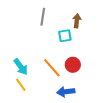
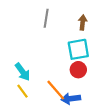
cyan square: (65, 36) -> (78, 49), moved, size x1.5
orange line: (52, 68) -> (56, 90), moved

